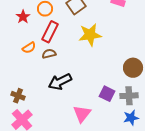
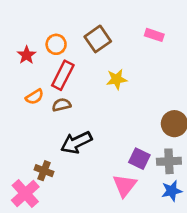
yellow star: (90, 35) -> (117, 79), size x0.7
brown cross: (18, 96) -> (44, 171), moved
pink triangle: (82, 114) -> (125, 185), moved

